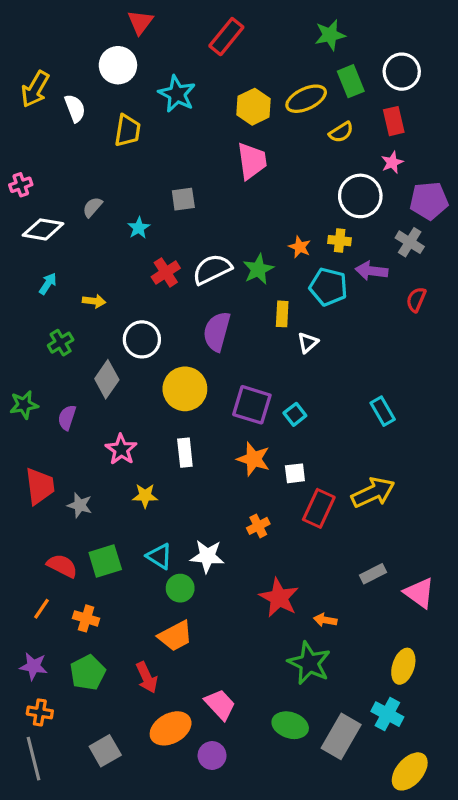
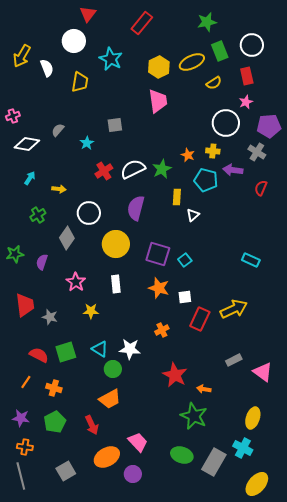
cyan rectangle: (383, 411) -> (251, 260), moved, turned -36

